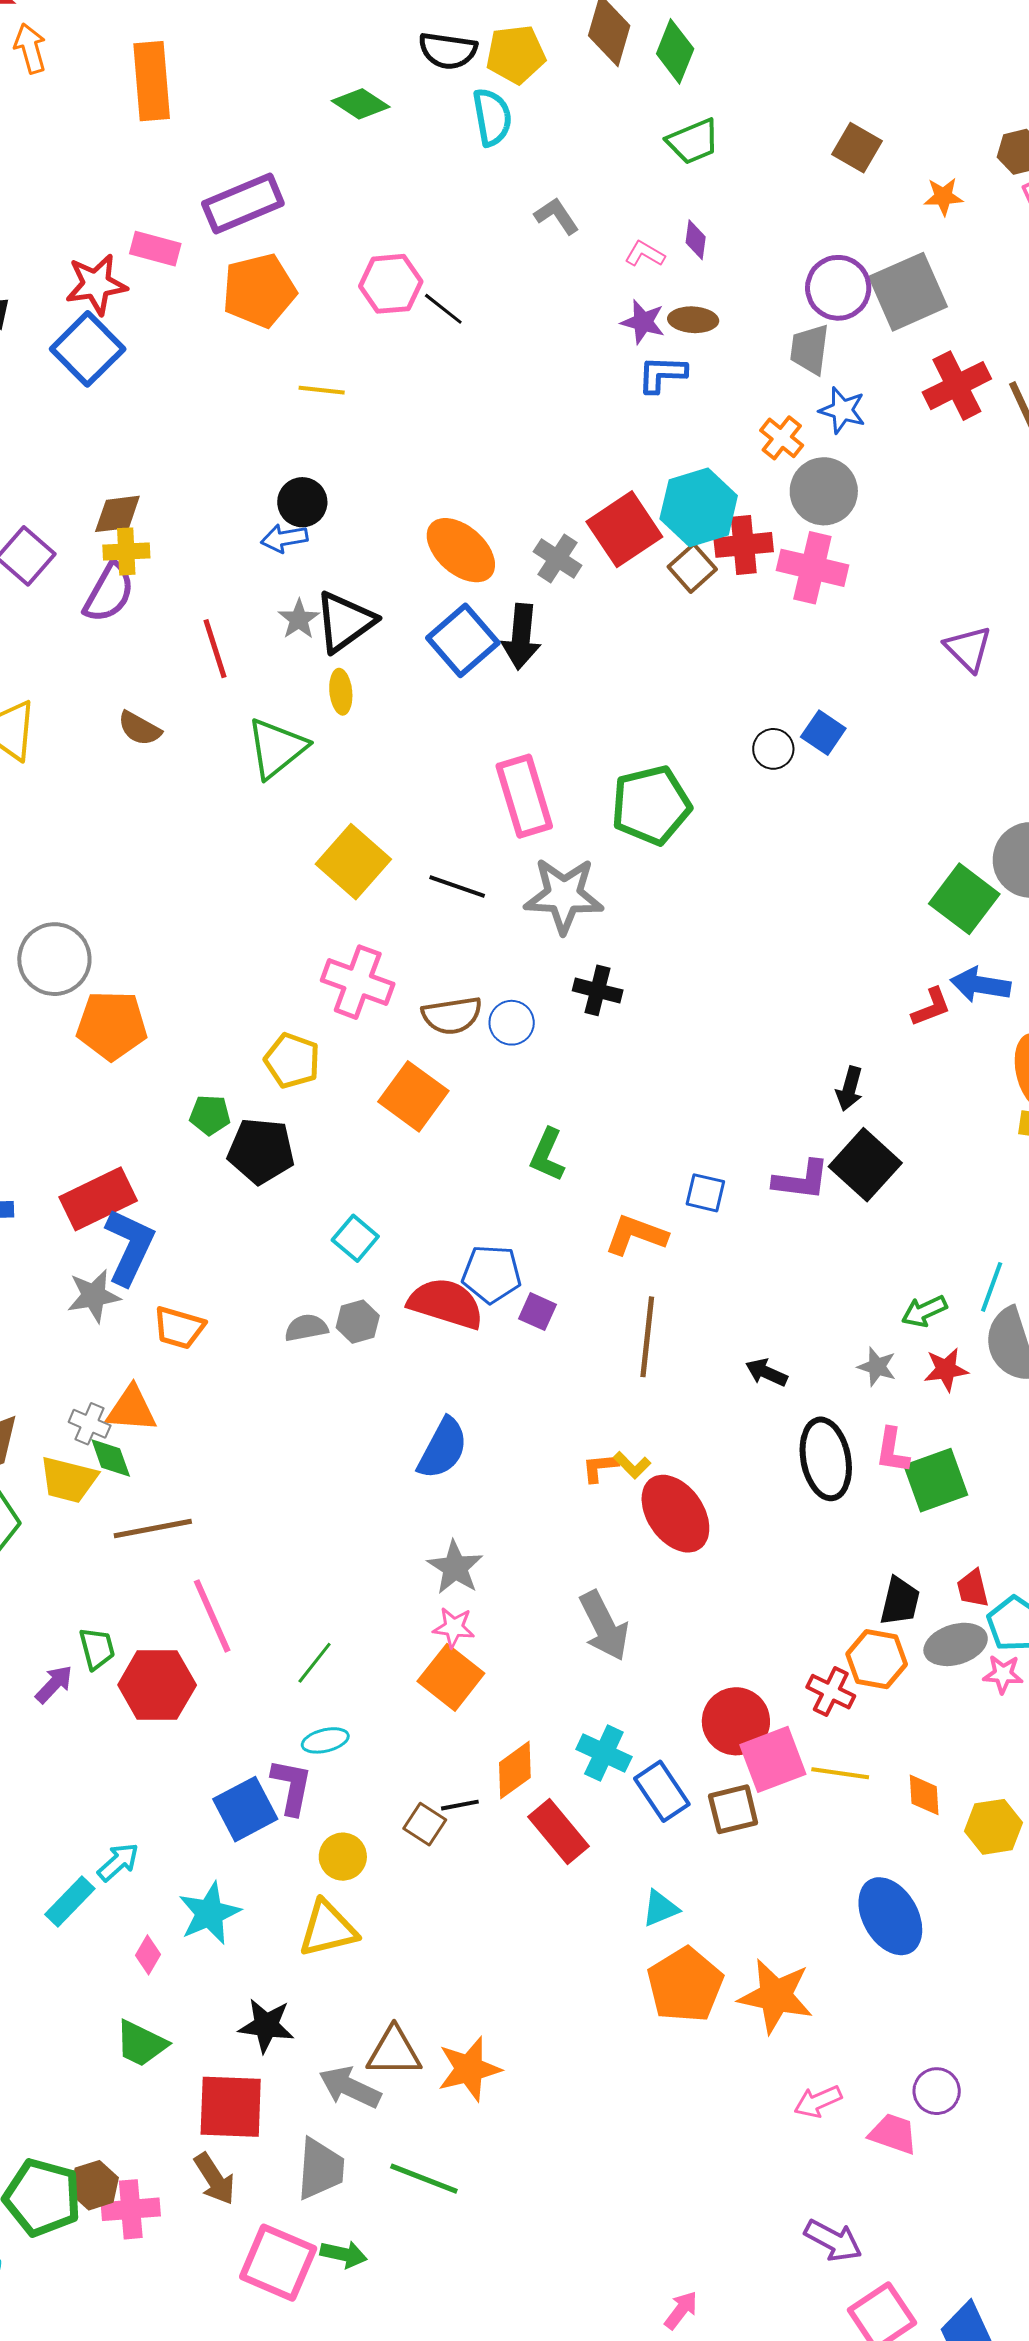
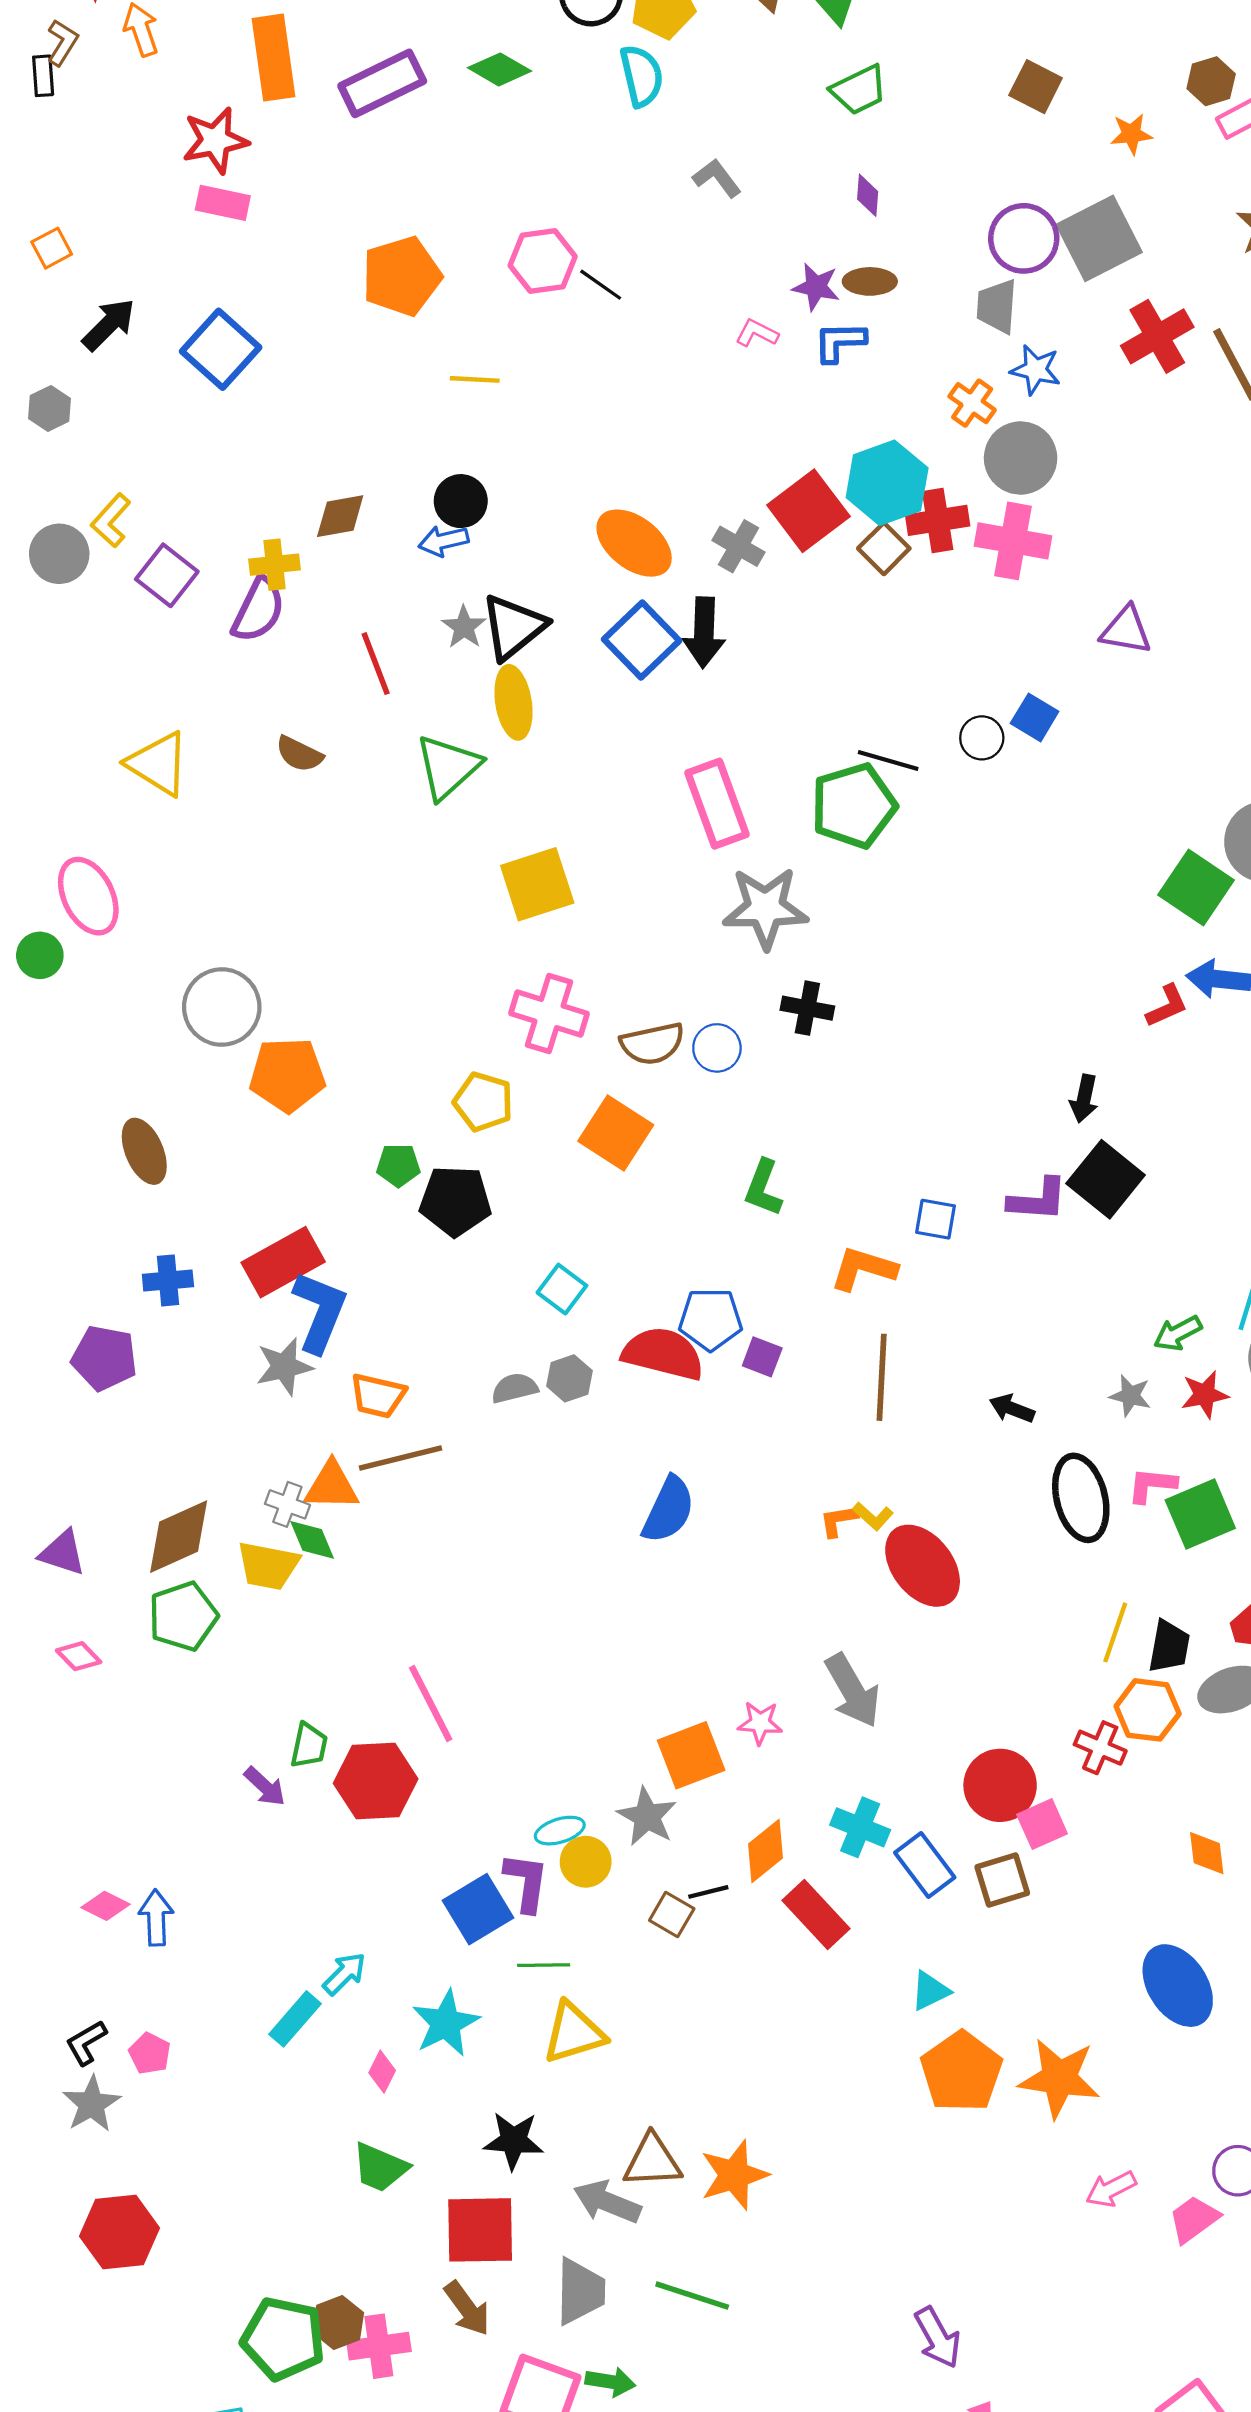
purple rectangle: (243, 203) -> (382, 83), moved
pink rectangle: (155, 249) -> (223, 203), moved
pink L-shape: (645, 254) -> (757, 333), moved
red star: (96, 284) -> (215, 140), moved
brown diamond: (117, 514) -> (340, 516), moved
purple triangle: (968, 649) -> (1126, 630), moved, turned -32
yellow ellipse: (341, 692) -> (513, 702), size x1.5
yellow square: (353, 862) -> (537, 884), turned 34
black line: (457, 886) -> (888, 761), moved
pink L-shape: (892, 1451) -> (1152, 1485), turned 90
brown line: (153, 1528) -> (400, 1458), moved
gray star: (455, 1567) -> (647, 1817), moved
pink star: (454, 1627) -> (760, 1723), moved
green trapezoid: (97, 1649) -> (309, 1745), turned 30
green line: (315, 1663) -> (544, 1965), moved, turned 54
orange square: (451, 1677) -> (691, 1755), turned 34
purple arrow: (54, 1684) -> (265, 1786), turned 93
pink square: (773, 1759) -> (1042, 1824), size x0.7
yellow line: (840, 1773) -> (1115, 1632), moved, turned -76
yellow circle: (343, 1857) -> (586, 1862), moved
pink trapezoid: (893, 2134) -> (1194, 2219), turned -52
purple arrow: (833, 2241) -> (938, 2338), moved, turned 36

